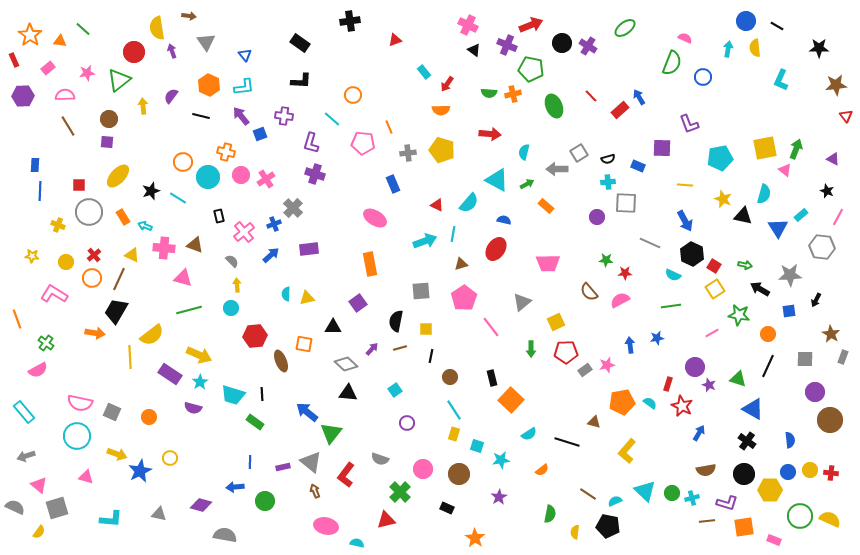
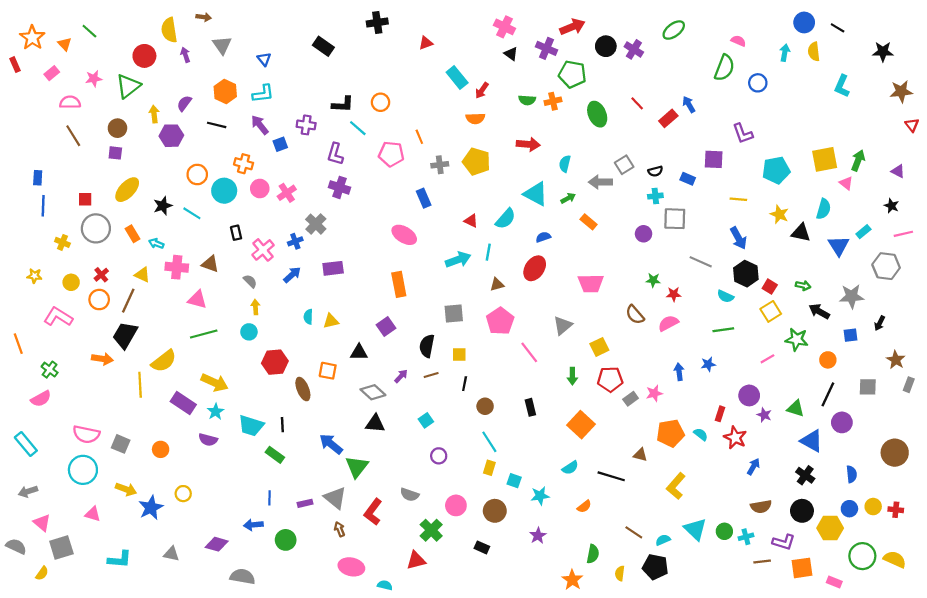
orange triangle: (60, 41) -> (65, 44), turned 40
cyan rectangle: (424, 72) -> (457, 77), size x1.5
black L-shape: (301, 81) -> (343, 104), moved
purple hexagon: (23, 96) -> (171, 136), moved
pink line: (838, 217) -> (903, 234), turned 48
blue semicircle: (504, 220) -> (543, 237), turned -32
purple circle: (815, 392) -> (842, 422), moved
orange square: (511, 400) -> (581, 425), moved
orange star: (475, 538) -> (572, 580), moved

